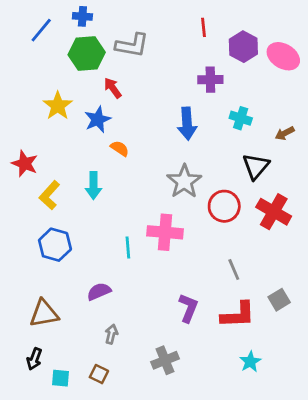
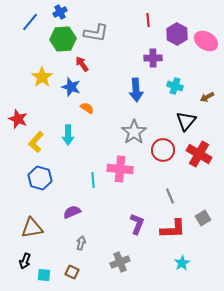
blue cross: (82, 16) -> (60, 12), turned -32
blue star: (98, 120) -> (71, 87), turned -30

